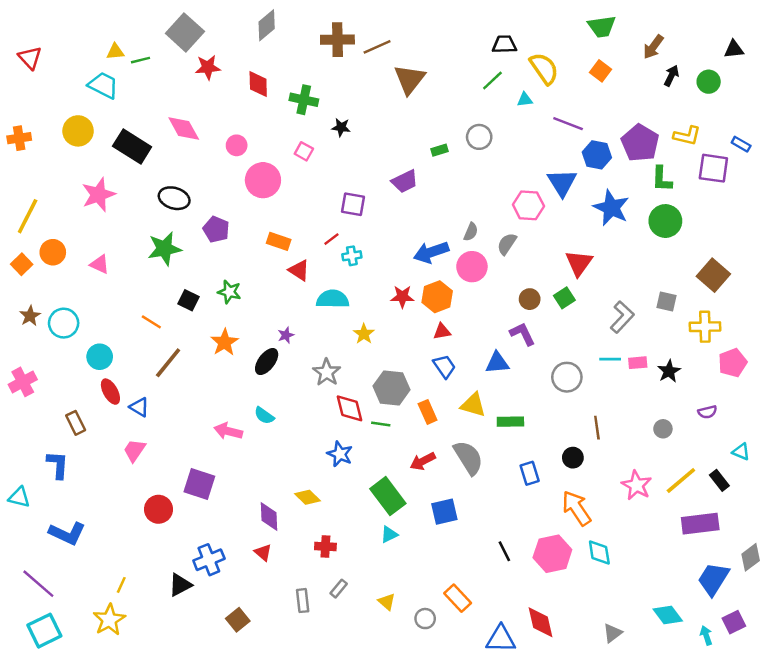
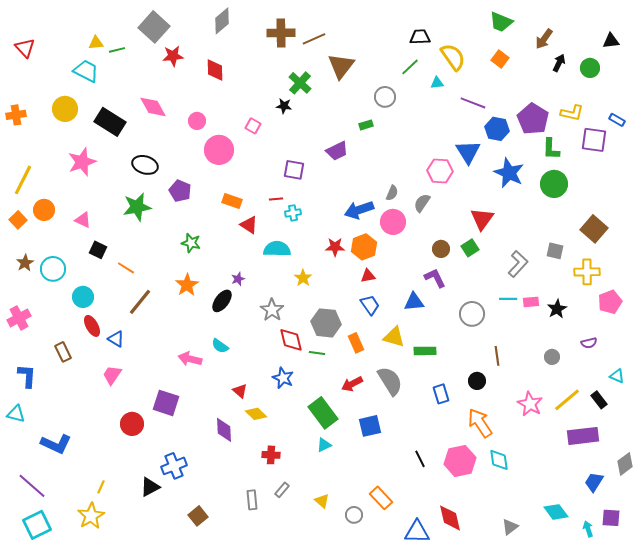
green trapezoid: (602, 26) -> (501, 22), turned 30
green cross: (304, 100) -> (300, 83), moved, turned 30
gray circle: (479, 137) -> (385, 97), moved
red line: (331, 239) -> (276, 199), turned 32
black square: (189, 300) -> (98, 250), moved
blue L-shape: (58, 465) -> (27, 376), moved
red triangle: (263, 553) -> (240, 391), moved
blue trapezoid: (713, 579) -> (594, 482), size x0.7
purple square: (734, 622) -> (611, 518), turned 30

